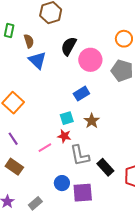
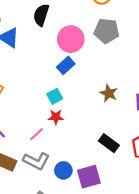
pink circle: (90, 60) -> (71, 39), moved
brown star: (92, 121) -> (109, 93), moved
gray L-shape: (80, 156) -> (36, 161), moved, turned -40

